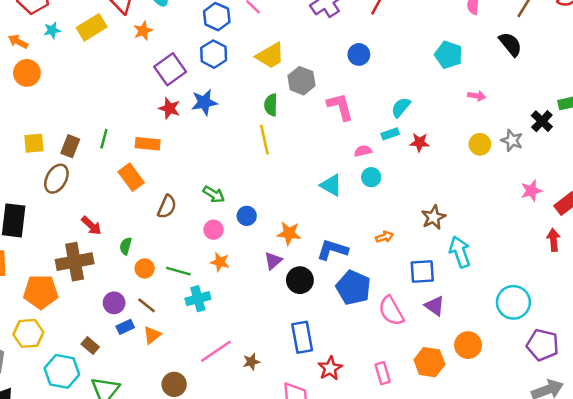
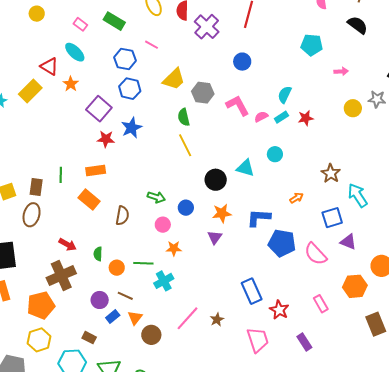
pink semicircle: (363, 151) -> (261, 117), moved
black circle: (300, 280) -> (216, 180), moved
brown circle: (174, 384) -> (151, 335), moved

